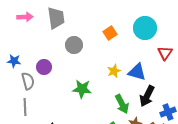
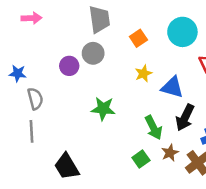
gray trapezoid: (56, 18) -> (99, 19), moved
purple circle: (44, 67) -> (69, 66), moved
yellow star: (114, 71) -> (143, 73), moved

